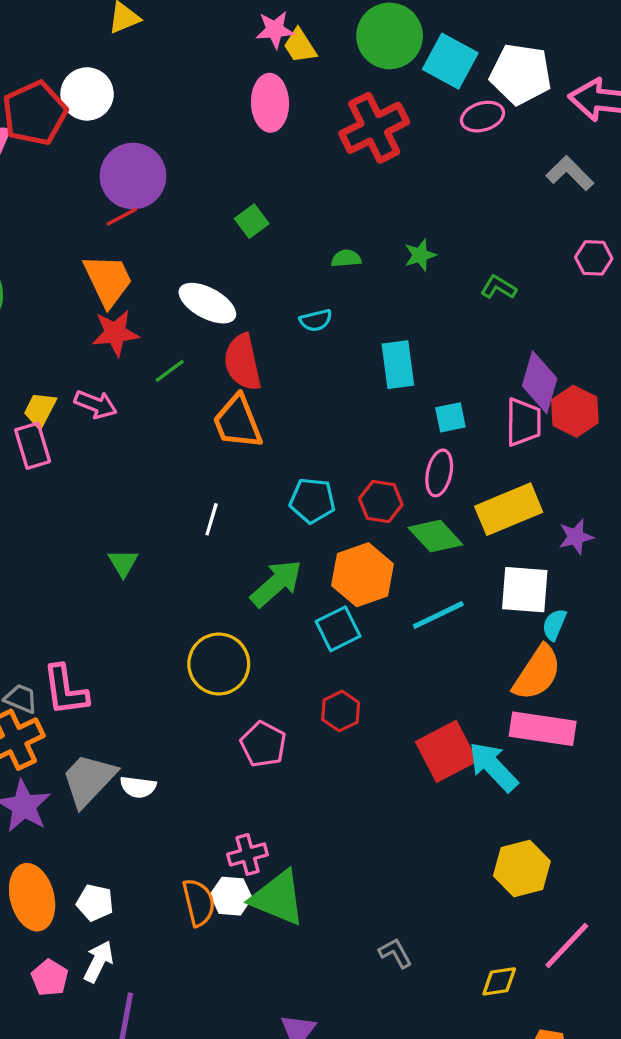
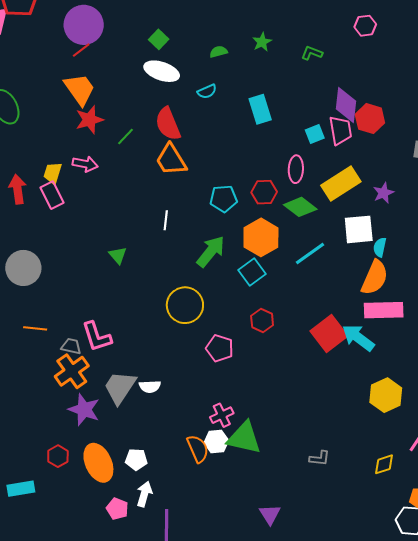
white ellipse: (207, 303) -> (162, 71), moved
cyan square: (450, 417) -> (315, 134), moved
gray L-shape: (395, 953) -> (320, 458), turned 135

